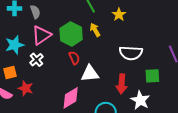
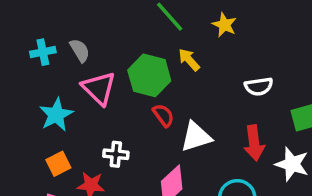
pink triangle: (42, 35) -> (99, 88), turned -30
white semicircle: (131, 53) -> (259, 87), size x0.7
white cross: (36, 60) -> (116, 154), moved, turned -32

